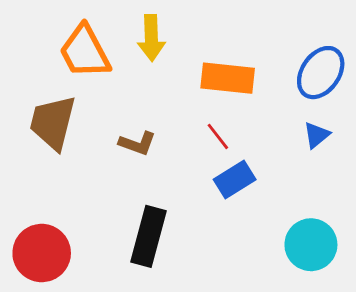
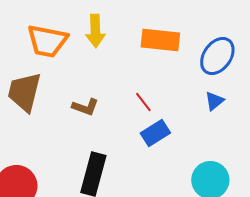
orange trapezoid: (85, 52) -> (47, 41), turned -51
orange rectangle: (228, 78) -> (160, 40), moved

